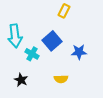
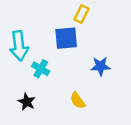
blue square: (52, 41) -> (66, 38), moved, turned 36
yellow semicircle: (61, 79) -> (78, 101), turned 56

